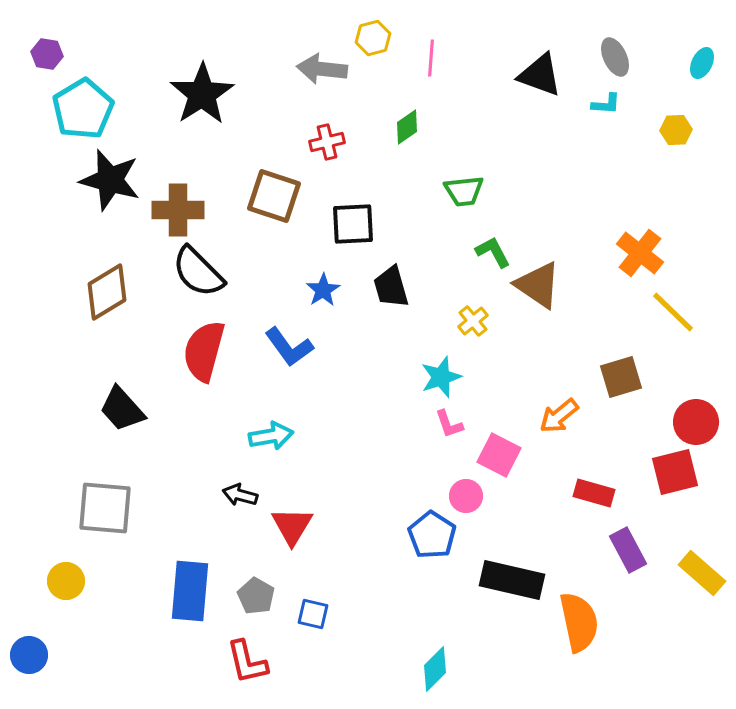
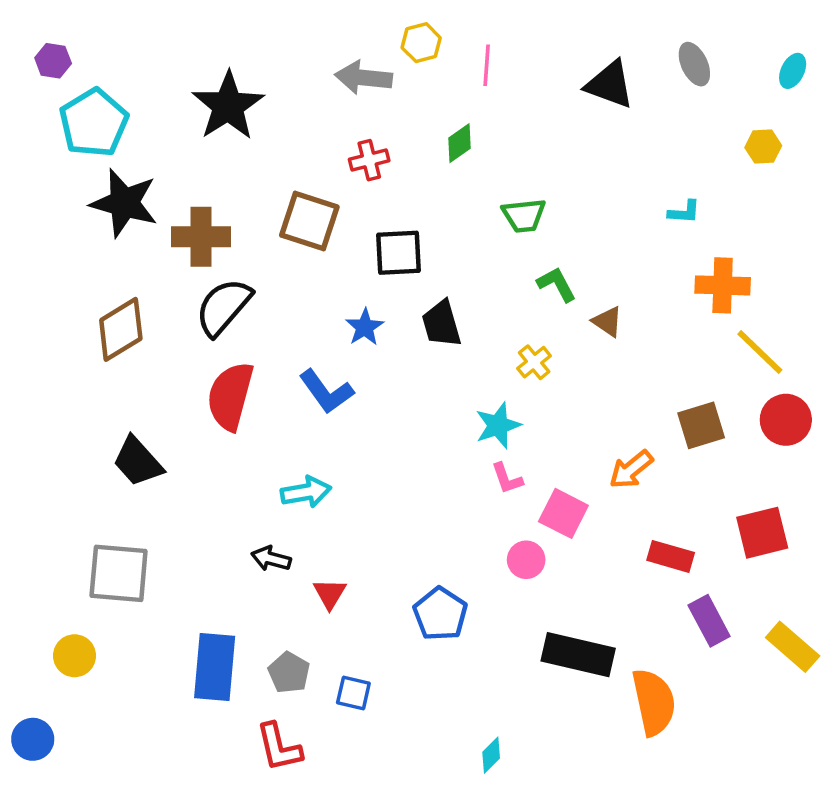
cyan L-shape: (606, 104) -> (684, 212), moved
orange cross: (640, 253) -> (723, 285), turned -36
black semicircle: (198, 272) -> (224, 307), turned 86
brown triangle: (538, 285) -> (607, 322), size x0.6
red circle: (696, 422) -> (786, 420), moved
red triangle: (292, 526) -> (330, 594), size x0.7
blue pentagon: (432, 535) -> (440, 614), moved
cyan diamond: (435, 669) -> (491, 755), size x0.7

